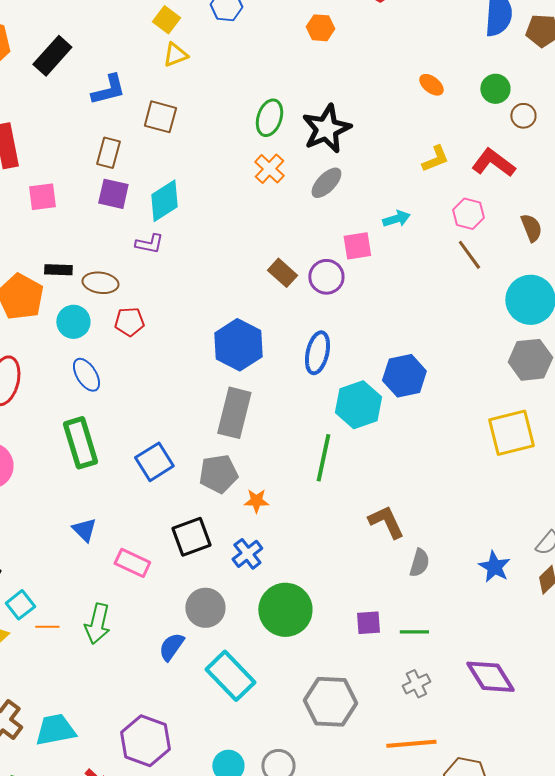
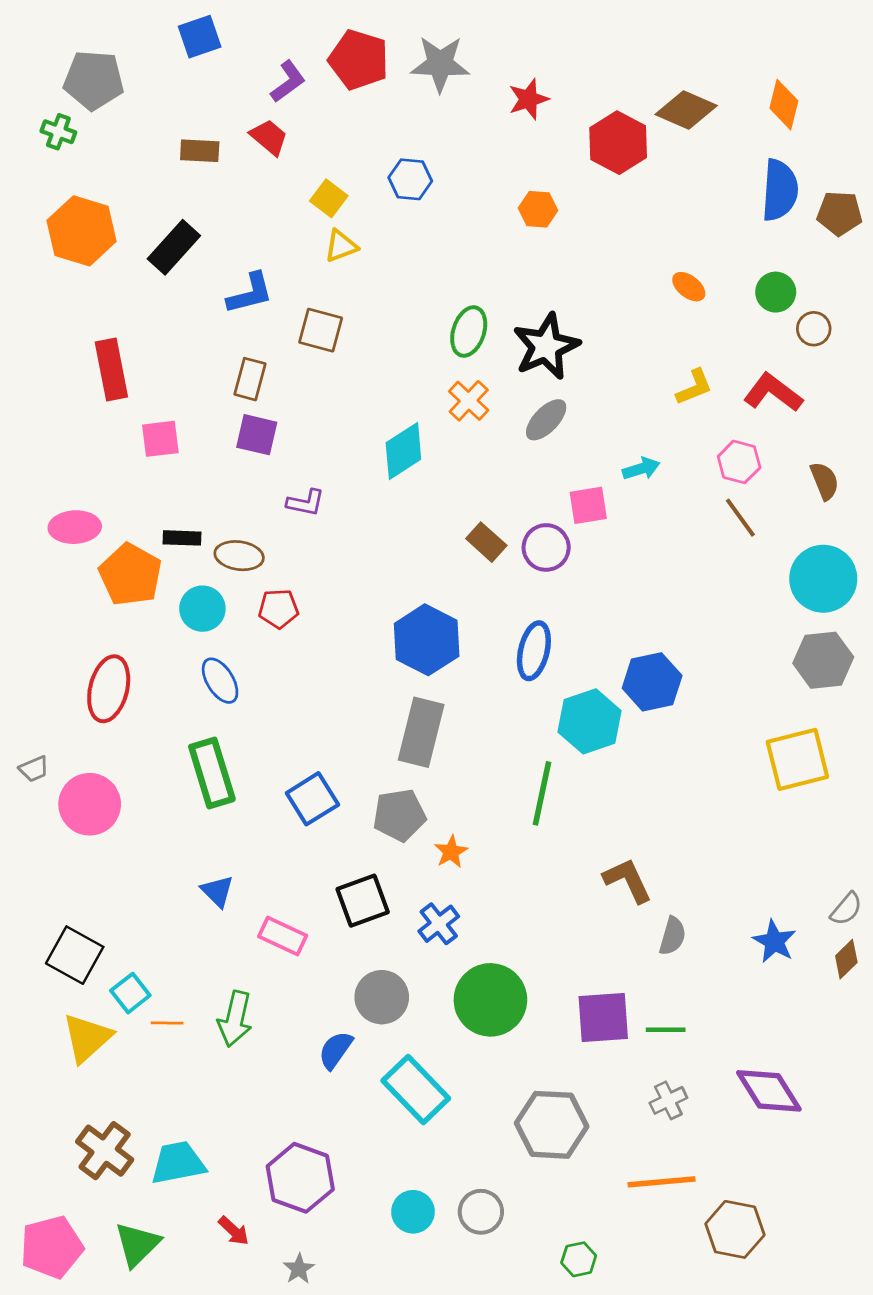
cyan diamond: (164, 201) -> (403, 451), moved
orange star: (256, 501) -> (451, 852), turned -30
purple square: (368, 623) -> (603, 1018), size x1.6

